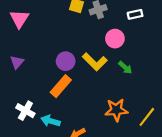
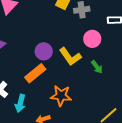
orange star: (116, 110) -> (61, 96), moved
cyan arrow: (51, 121) -> (20, 103), turned -102

